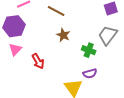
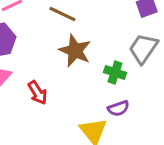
brown star: (63, 35) -> (75, 51), size x1.5

